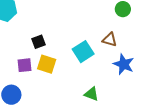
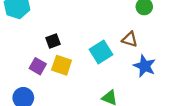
purple square: (25, 65) -> (38, 66), turned 35

